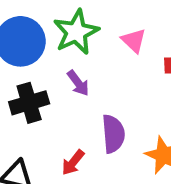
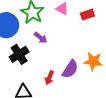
purple semicircle: (113, 134) -> (70, 69), moved, turned 54

